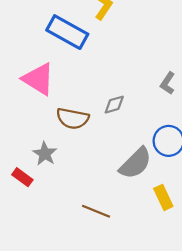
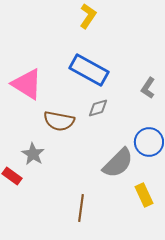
blue rectangle: (67, 32) -> (89, 70), moved
brown line: (96, 211) -> (81, 208), turned 76

